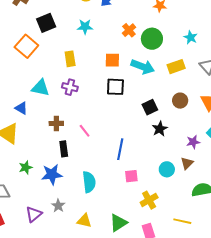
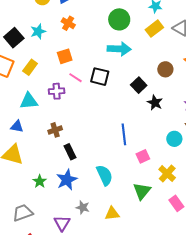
cyan star: (85, 27) -> (38, 31), moved
orange cross: (129, 30) -> (68, 23), moved
yellow rectangle: (70, 59) -> (30, 67), moved, turned 63
orange square: (112, 60) -> (65, 56), moved
yellow rectangle: (176, 67) -> (154, 29), moved
black square: (115, 87) -> (100, 77), turned 30
pink line: (85, 131) -> (76, 78), moved
green triangle: (118, 223) -> (142, 191), moved

